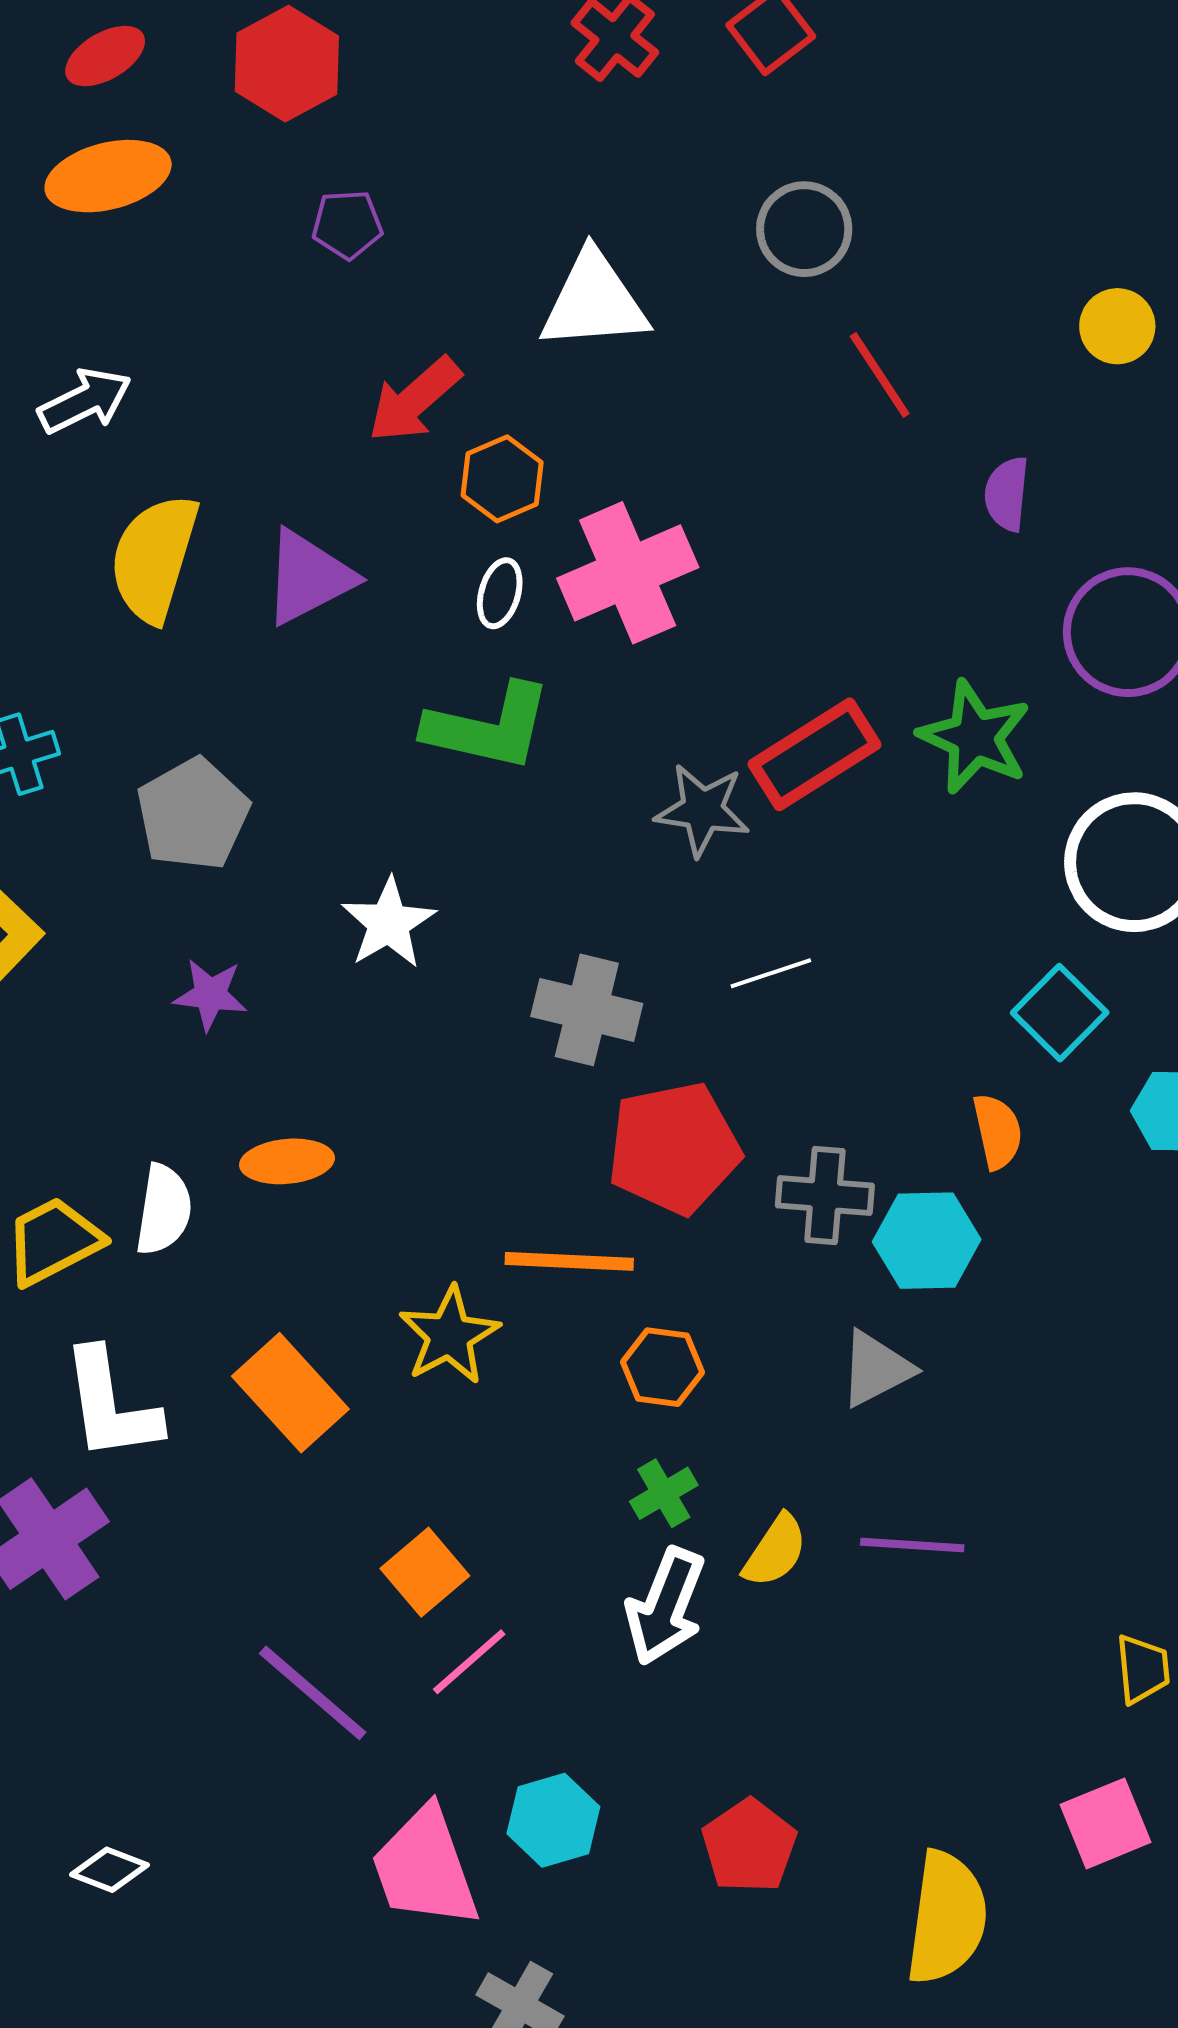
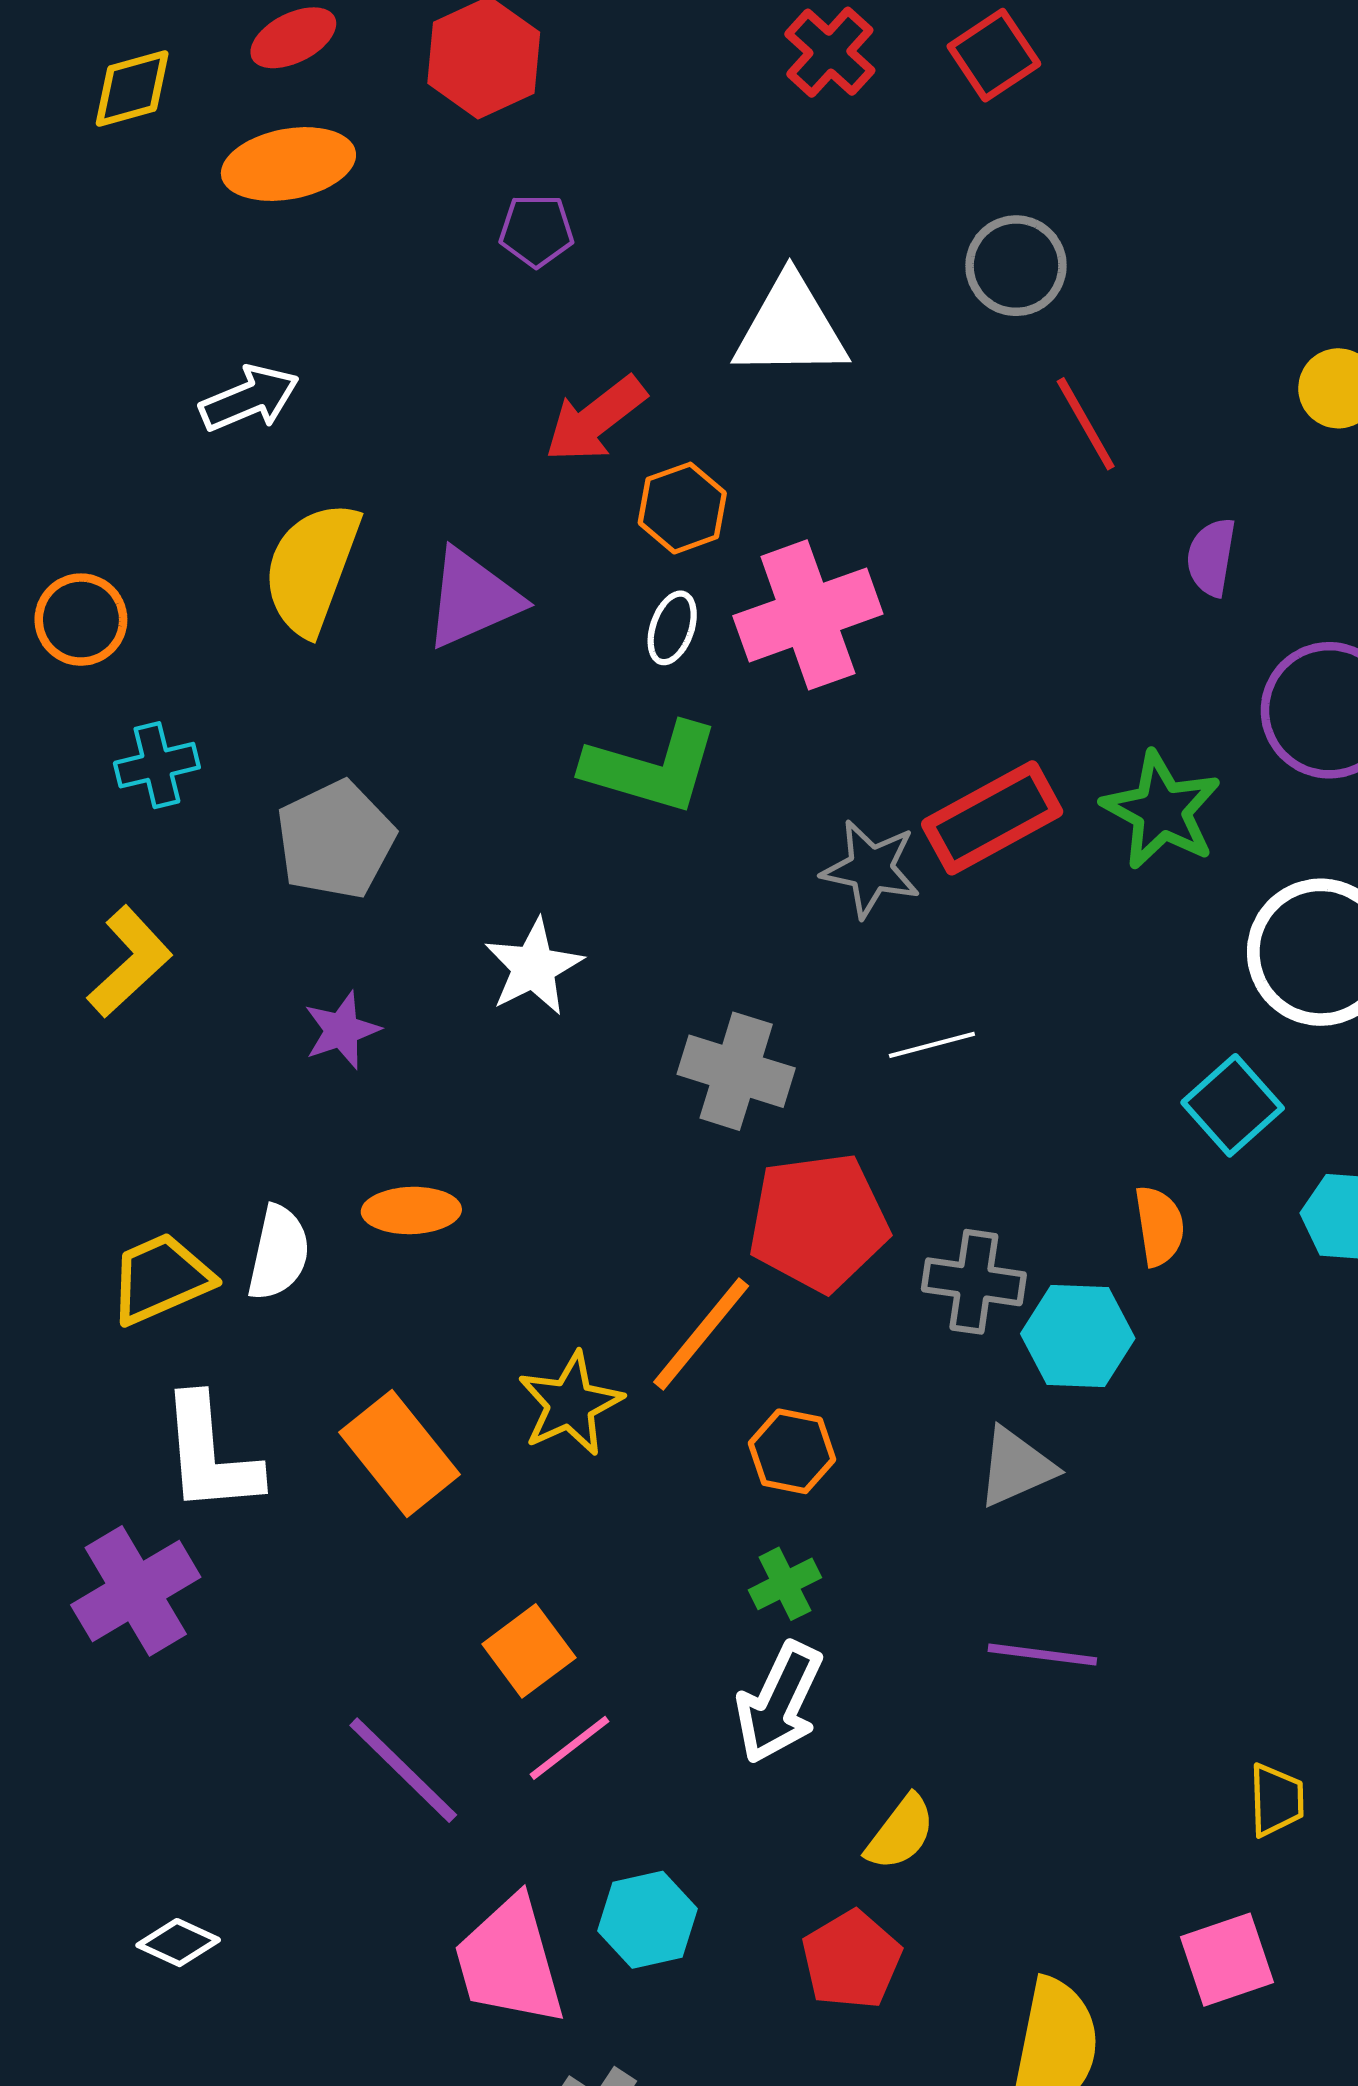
purple star: (210, 995) -> (342, 1030), turned -30
orange line: (569, 1261) -> (701, 1334), turned -57
yellow semicircle: (775, 1551) -> (900, 1833), moved

